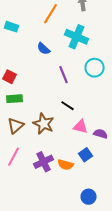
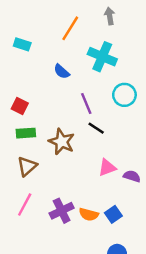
black line: (68, 106) -> (96, 128), moved
brown star: (44, 124) -> (62, 142), moved
pink triangle: (80, 127) -> (107, 168), turned -35
blue square: (86, 155) -> (113, 214), moved

